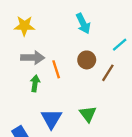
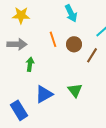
gray arrow: (33, 58) -> (17, 44), moved
orange line: (56, 69) -> (53, 39), moved
blue triangle: (51, 119) -> (44, 94), turned 30

